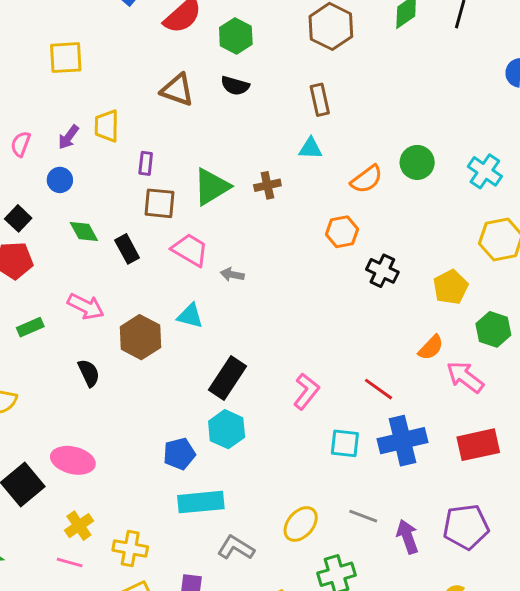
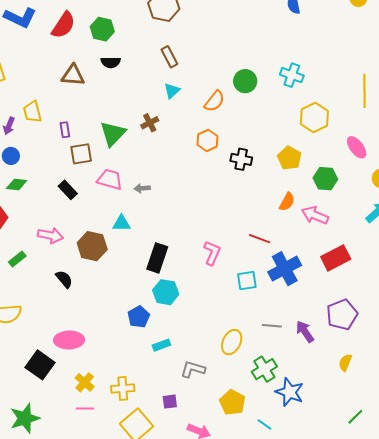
cyan triangle: (310, 148) -> (172, 91), turned -30
green diamond: (84, 232) -> (17, 184), moved, turned -40
cyan rectangle: (201, 502) -> (161, 345), size x0.6

